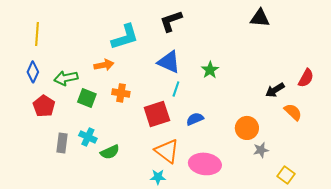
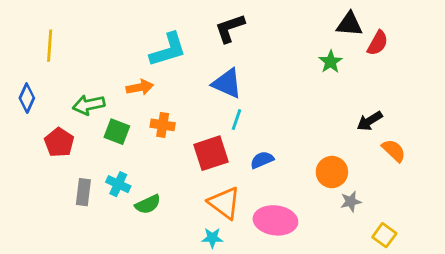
green star: (210, 70) -> (331, 62), moved
blue diamond: (33, 72) -> (27, 98), moved
red semicircle: (306, 78) -> (378, 43), moved

